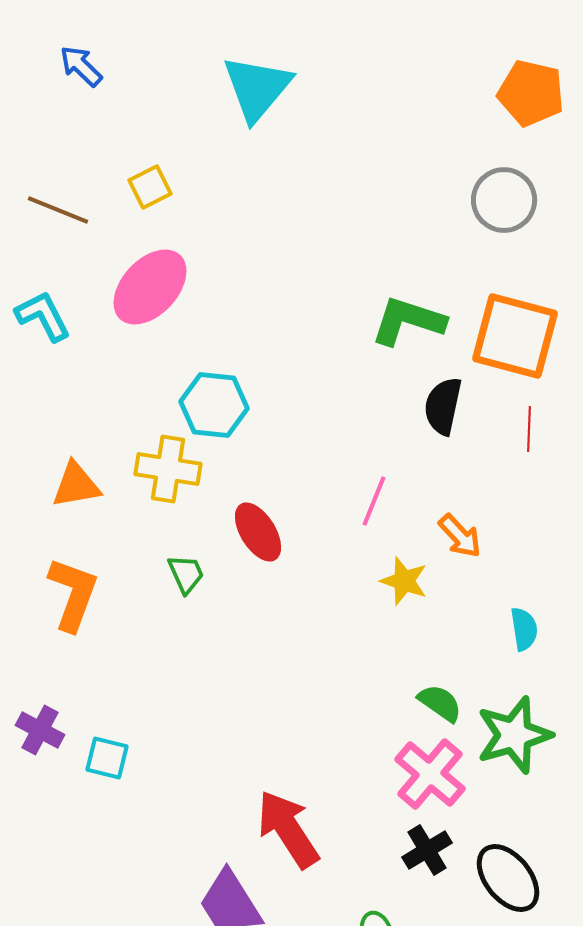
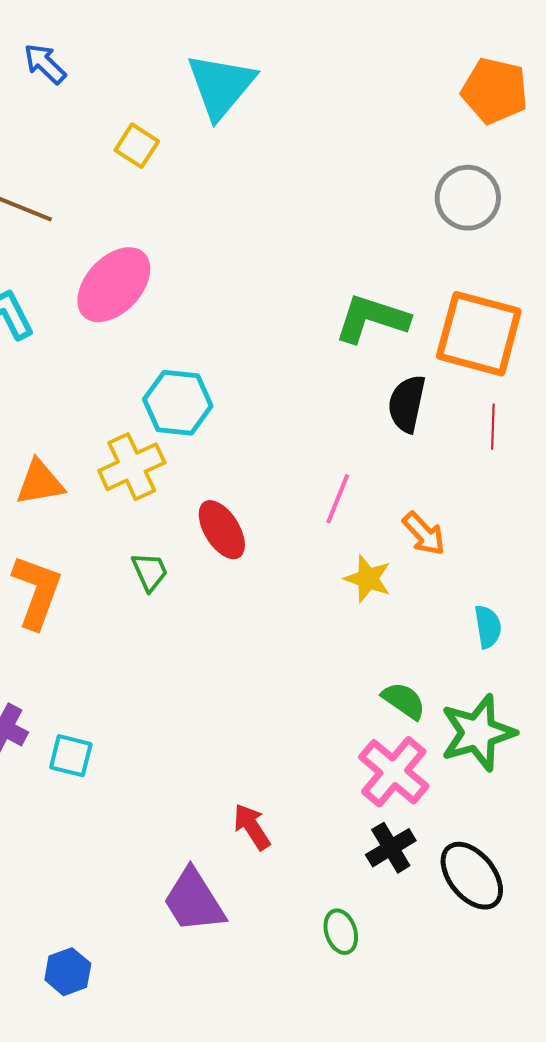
yellow square: (150, 187) -> (137, 146), moved, turned -30
yellow cross: (168, 469) -> (132, 467), turned -34
red arrow: (288, 829) -> (252, 827), size x0.6

